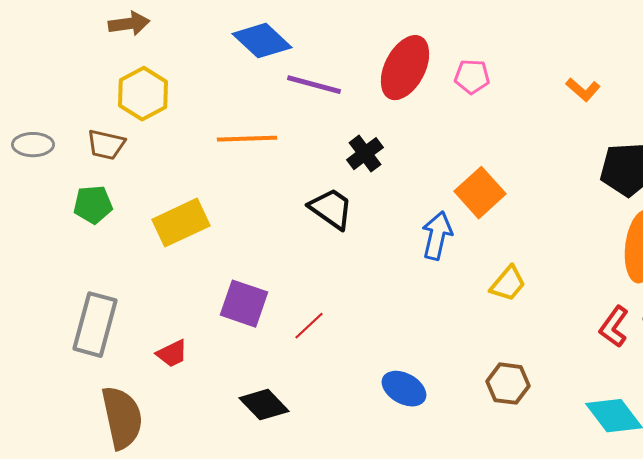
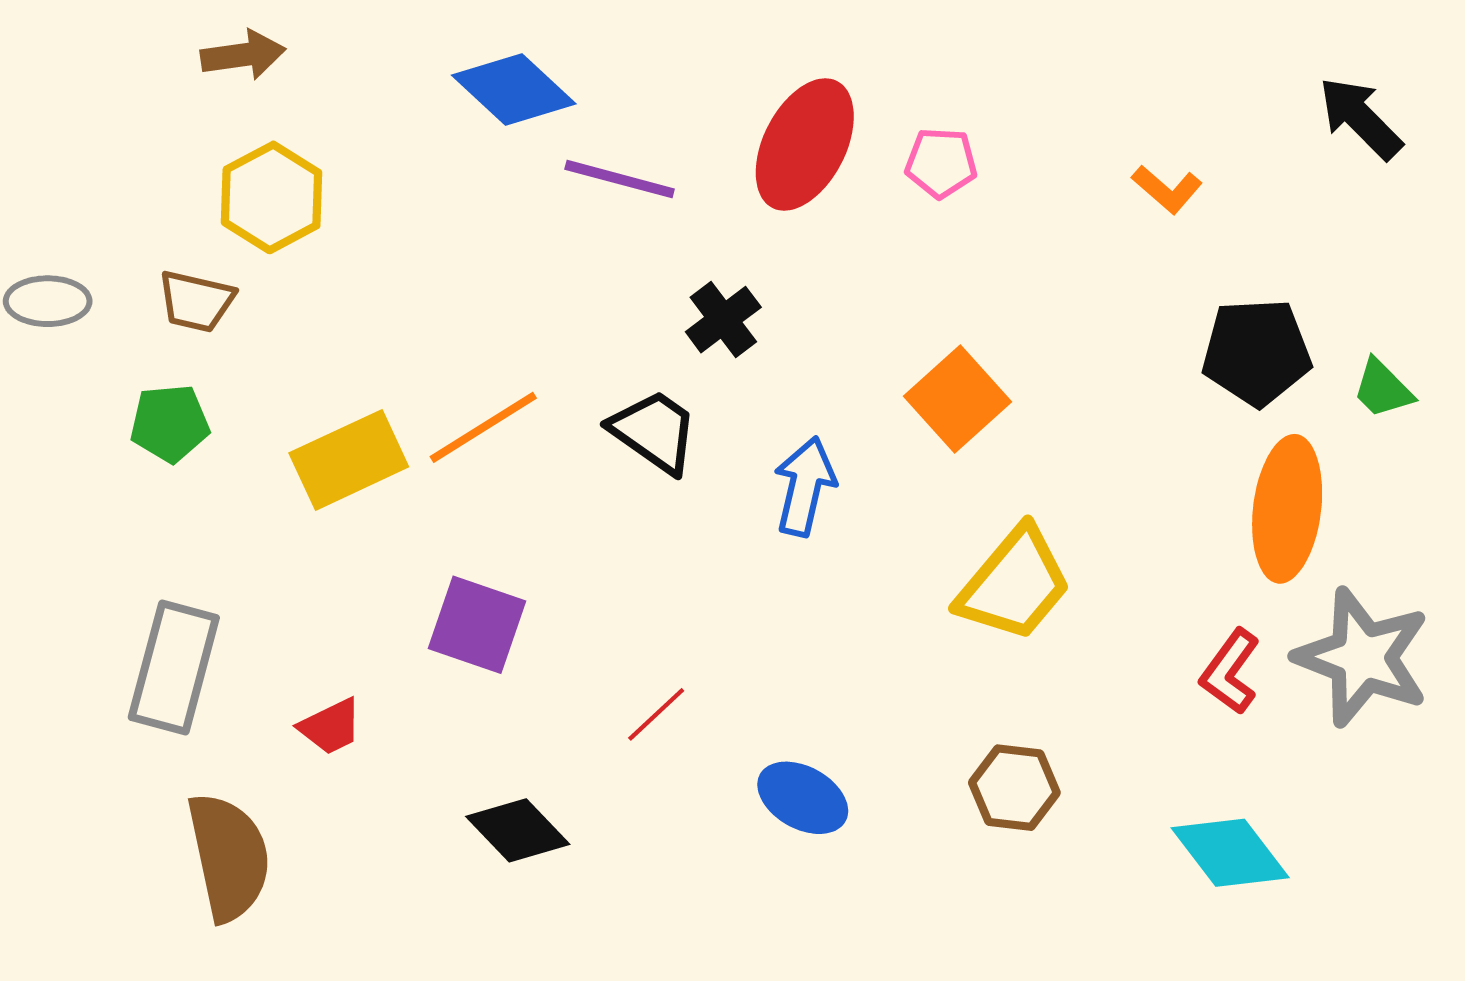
orange line: (247, 139) -> (483, 427), moved, turned -30
blue arrow: (437, 236) -> (805, 486), moved
yellow trapezoid: (508, 284) -> (1014, 584), size x1.6
red line: (309, 326) -> (656, 714), moved

